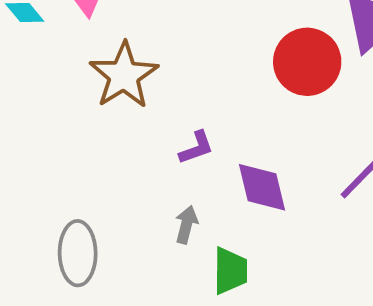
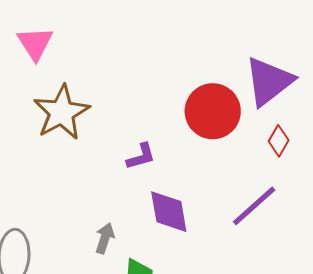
purple L-shape: (196, 148) -> (141, 157), moved

